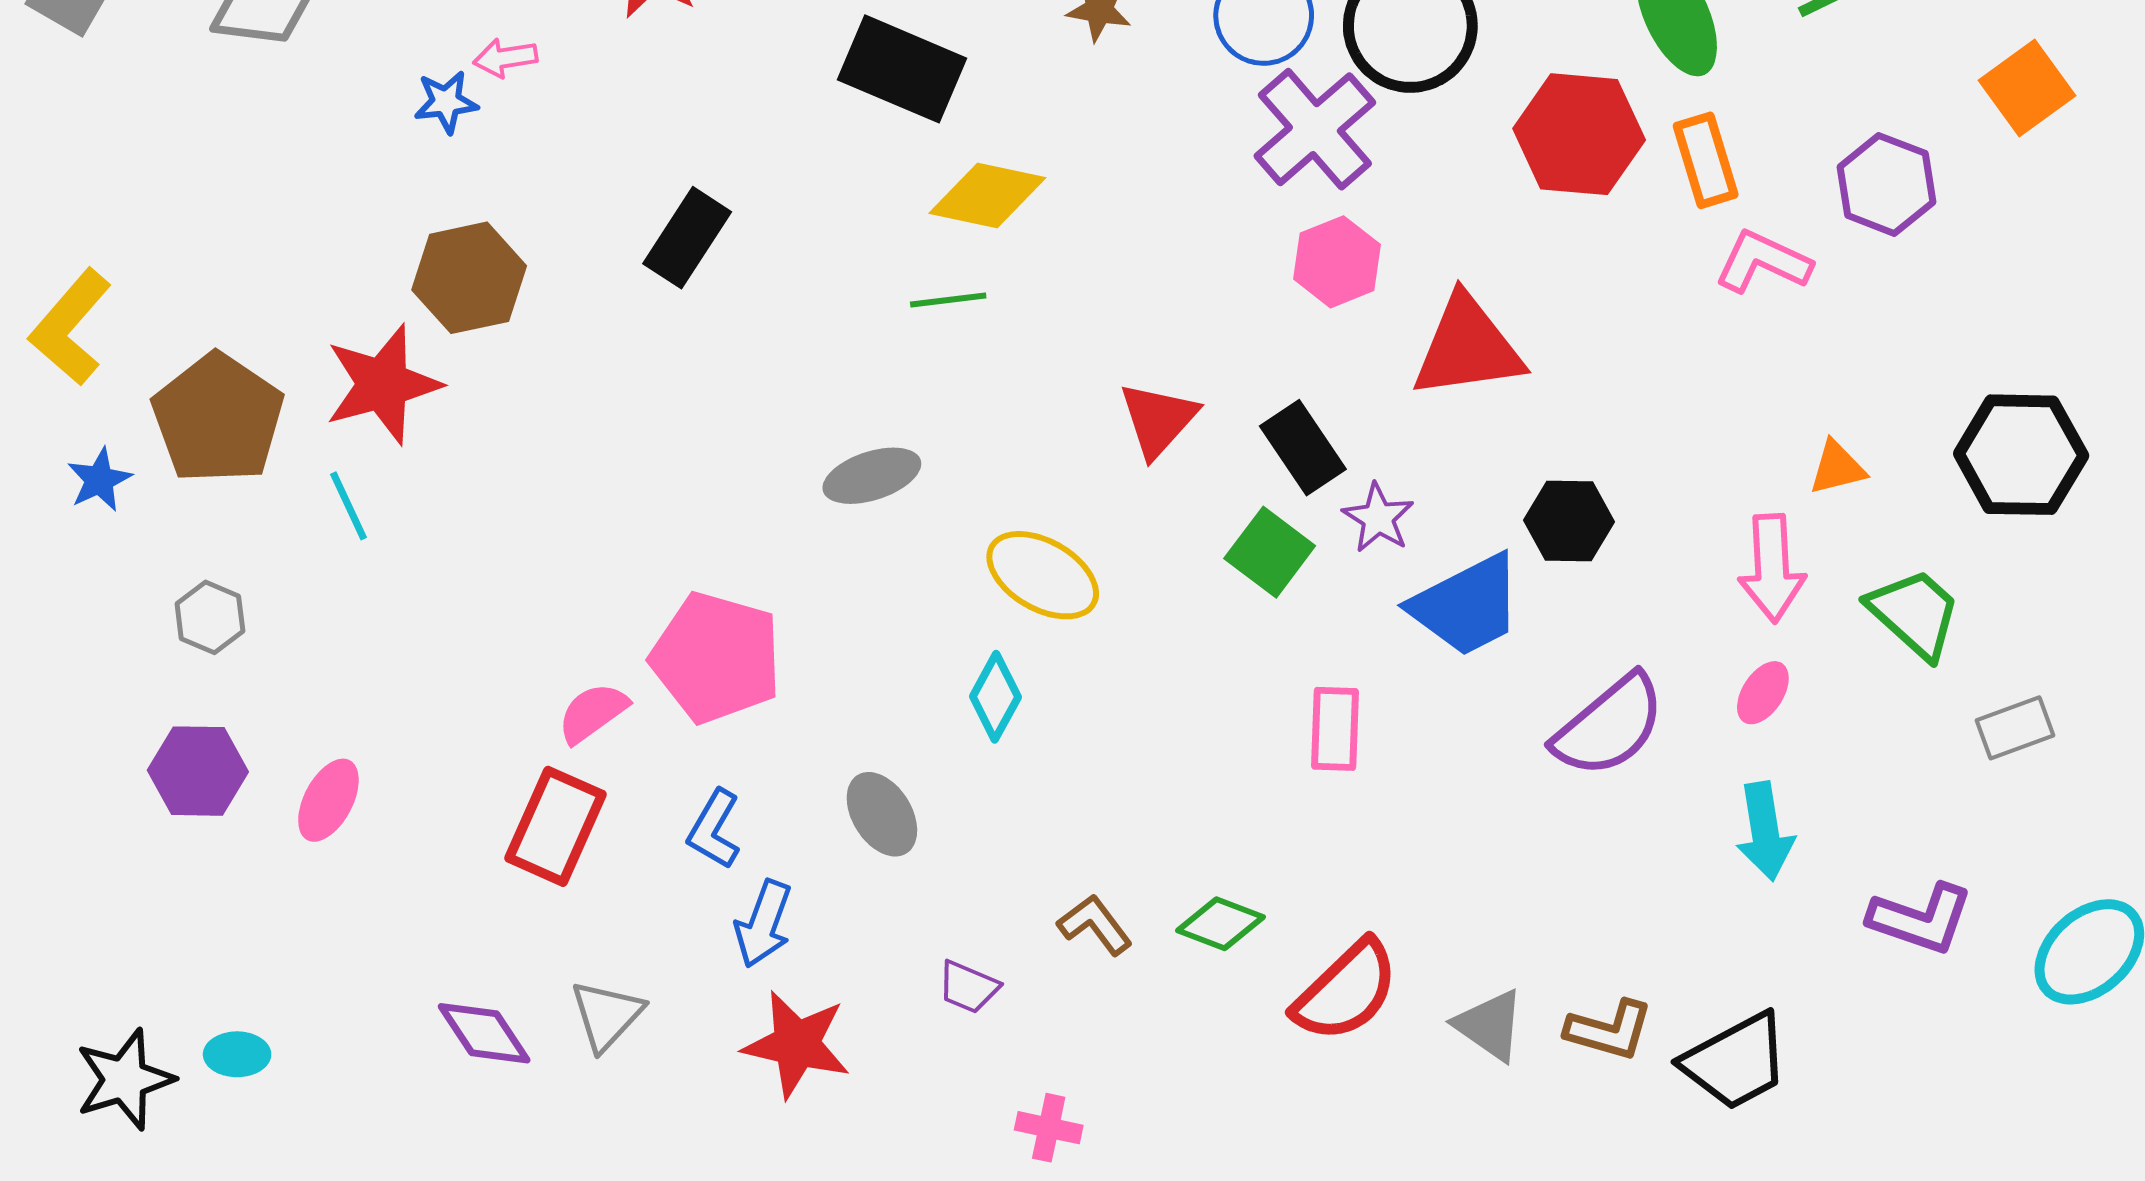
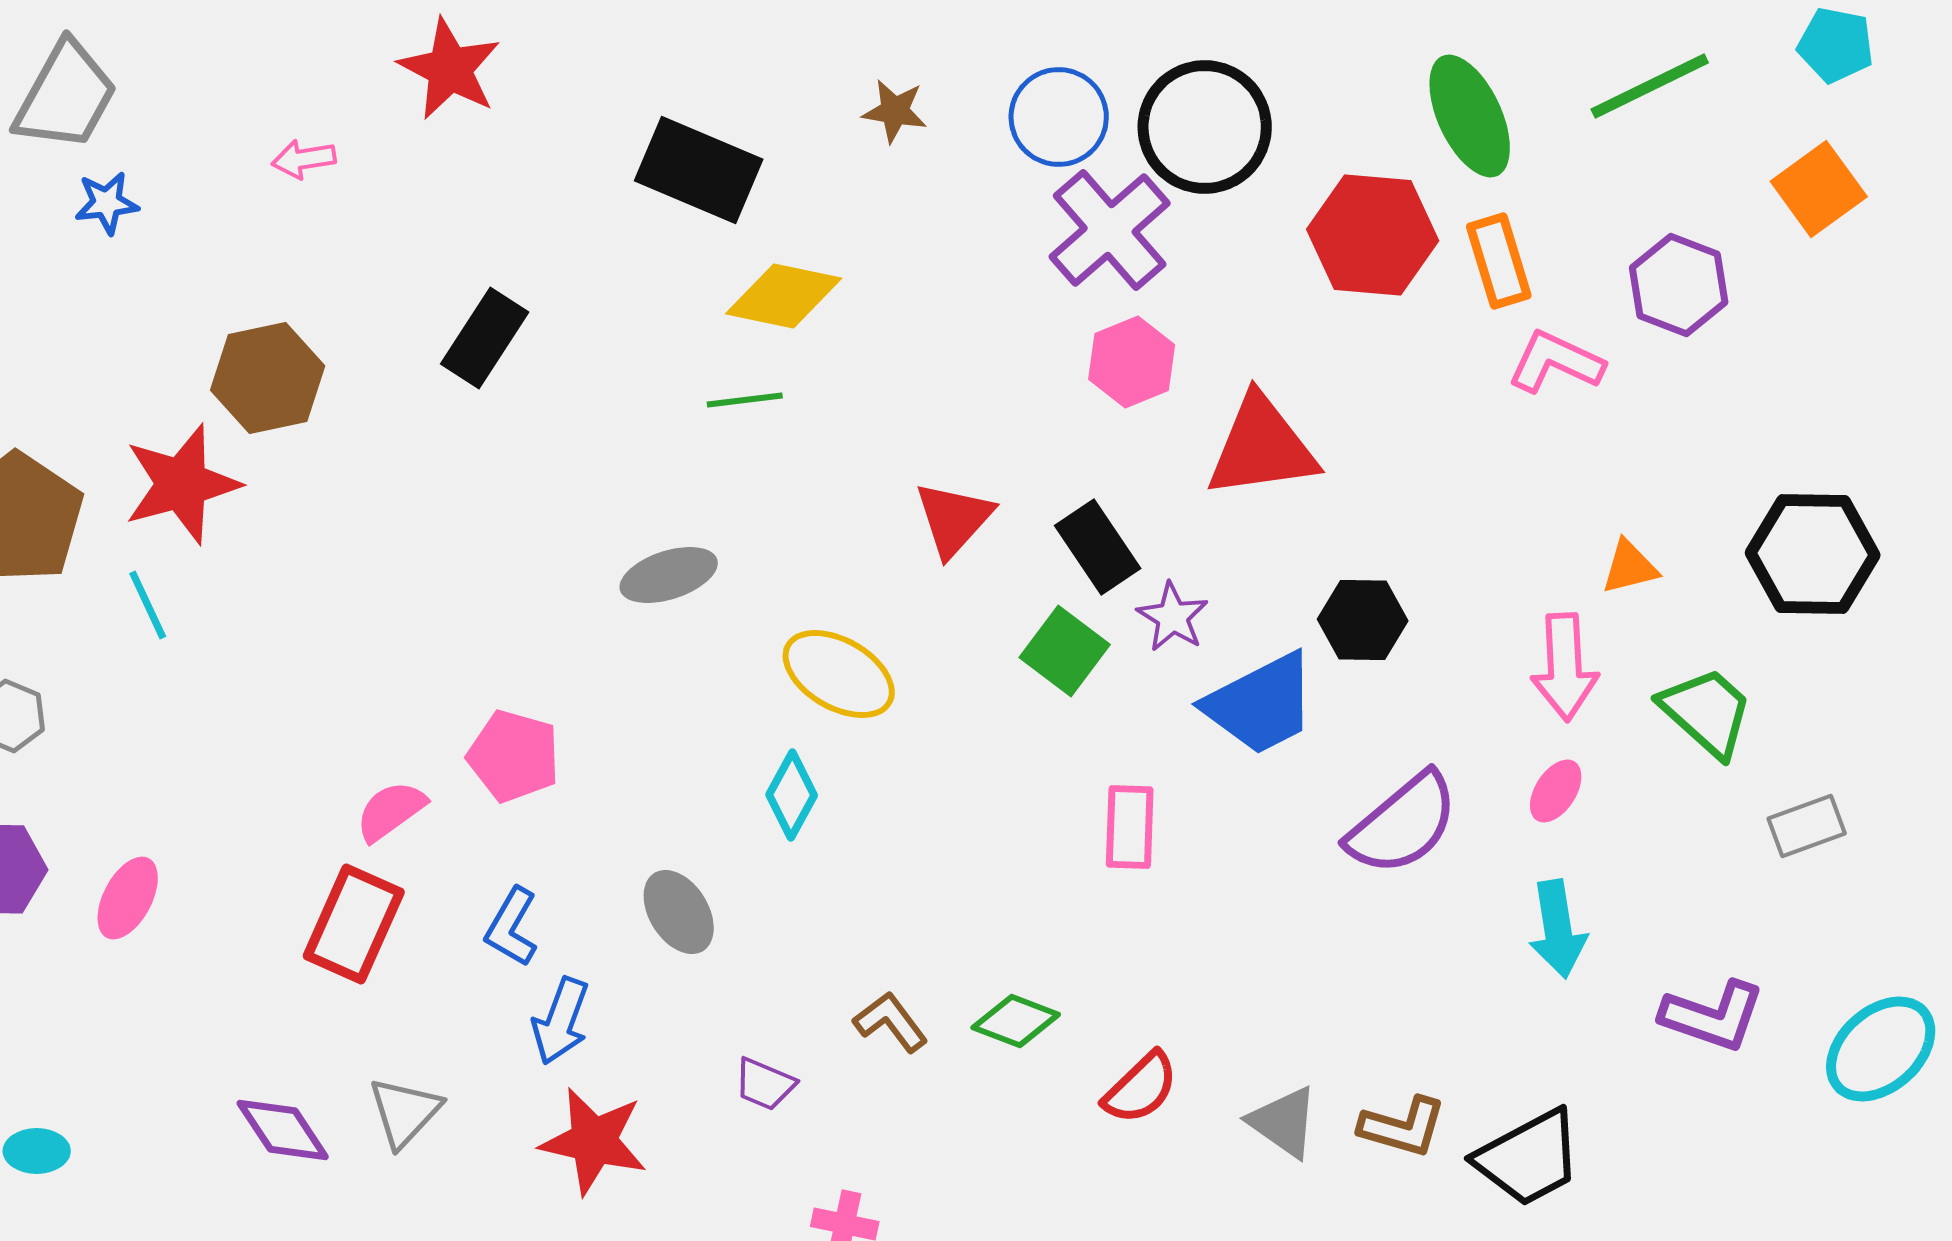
blue star: (446, 102) -> (107, 203), moved
pink pentagon: (716, 658) -> (514, 756), size x0.7
red semicircle: (1346, 991) -> (1141, 1088), size x0.7

